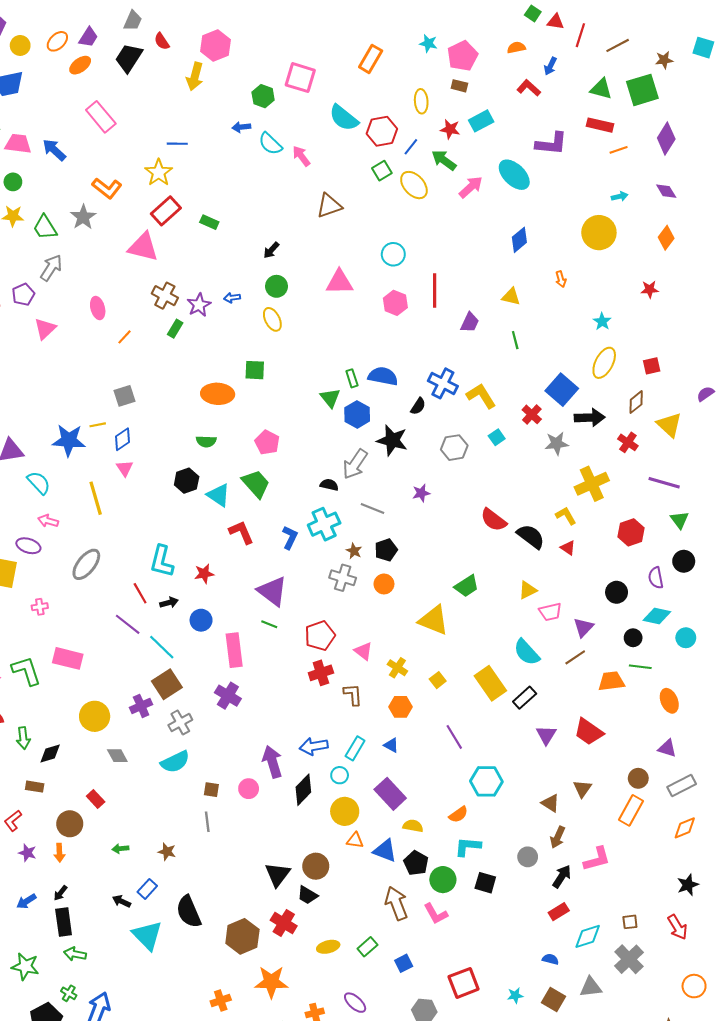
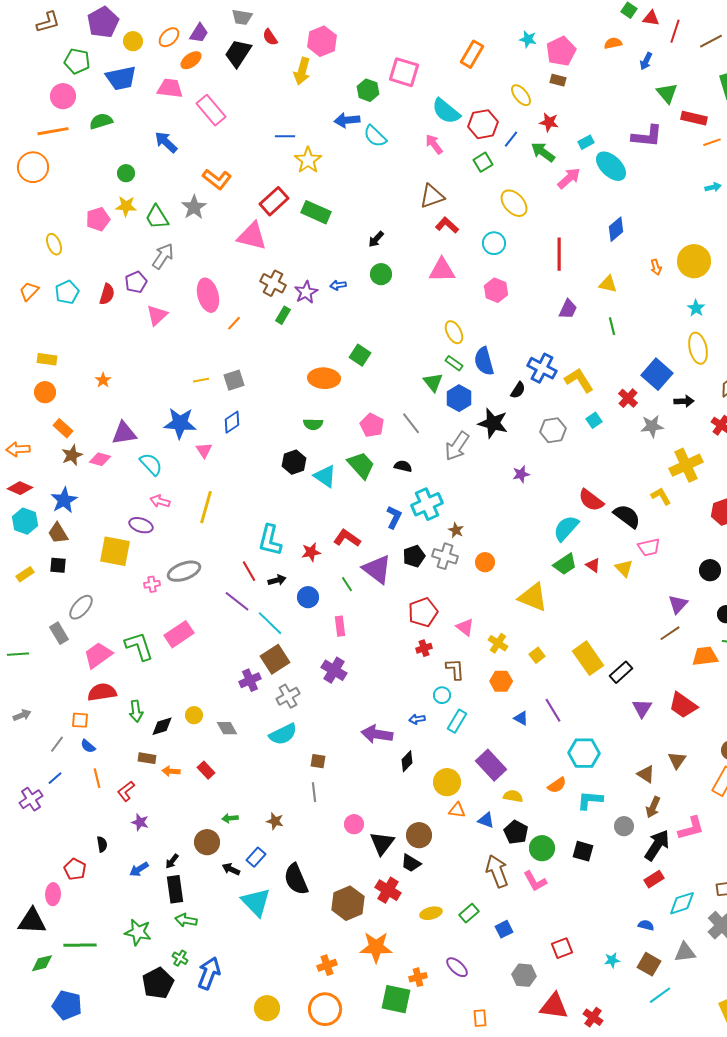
gray trapezoid: (133, 21) -> (242, 17), turned 75
red L-shape: (529, 88) -> (447, 225), moved
green triangle: (601, 89) -> (667, 93), moved, turned 35
yellow ellipse: (421, 101) -> (521, 95), turned -35
cyan rectangle: (481, 121) -> (586, 142), moved, size x0.7
blue arrow: (241, 127) -> (347, 120), size x1.4
pink trapezoid: (18, 144) -> (170, 88), moved
pink arrow: (301, 156) -> (434, 144), moved
yellow star: (159, 173) -> (308, 160), moved
yellow ellipse: (414, 185) -> (514, 203), moved
green rectangle: (209, 222) -> (316, 212), size x1.6
yellow circle: (599, 233) -> (694, 261), moved
red line: (435, 290) -> (559, 254), moved
pink ellipse: (98, 308) -> (208, 295), size x1.5
yellow ellipse: (272, 319) -> (454, 332), moved
yellow ellipse: (604, 363) -> (698, 348), turned -40
green square: (255, 370) -> (360, 355), turned 30
blue semicircle: (383, 376) -> (484, 361), turned -116
green rectangle: (352, 378) -> (454, 363), turned -36
black arrow: (590, 418) -> (684, 401), size x0.7
yellow line: (98, 425) -> (201, 380), moved
pink triangle: (125, 468) -> (204, 450), moved
black semicircle: (329, 485) -> (403, 466), moved
yellow line: (96, 498) -> (206, 507), moved, turned 32
gray line: (373, 509) -> (411, 423), moved, turned 30
red L-shape: (241, 532) -> (347, 538), moved, turned -32
red triangle: (568, 548) -> (593, 565), moved
black pentagon: (386, 550) -> (414, 556), moved
gray ellipse: (86, 564) -> (184, 571), moved, turned 32
yellow triangle: (528, 590) -> (624, 568), turned -48
pink trapezoid: (550, 612) -> (649, 547), moved
green line: (269, 624) -> (347, 584), moved, turned 35
pink rectangle: (234, 650) -> (340, 626), size x0.6
cyan semicircle: (527, 652) -> (566, 528), moved, turned 84
pink rectangle: (68, 658) -> (179, 634), turned -48
red cross: (321, 673) -> (424, 648), size x0.7
yellow circle: (95, 716) -> (194, 715), moved, size x0.6
blue triangle: (391, 745) -> (521, 718), moved
blue arrow: (314, 746) -> (417, 719), size x0.6
purple arrow: (272, 762) -> (377, 734), turned -64
cyan circle: (340, 775) -> (442, 695), moved
pink circle: (249, 789) -> (354, 824), moved
black diamond: (303, 790) -> (407, 761), size x0.7
brown circle: (70, 824) -> (207, 842), moved
cyan L-shape: (468, 847) -> (590, 800), moved
blue triangle: (385, 851) -> (486, 820), size x0.7
orange arrow: (59, 853) -> (171, 771), moved, turned 96
black arrow: (562, 876) -> (657, 845), size x1.4
red square: (464, 983) -> (562, 948), size x0.7

